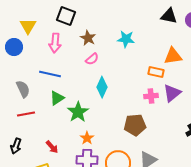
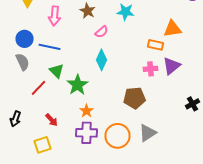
blue circle: (14, 47) -> (24, 39), moved
pink semicircle: (92, 59) -> (102, 32), moved
green triangle: (57, 98) -> (56, 71), turned -42
red line: (26, 114) -> (38, 88), moved, turned -36

